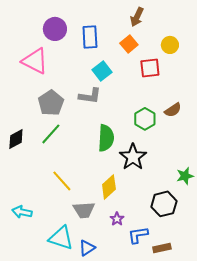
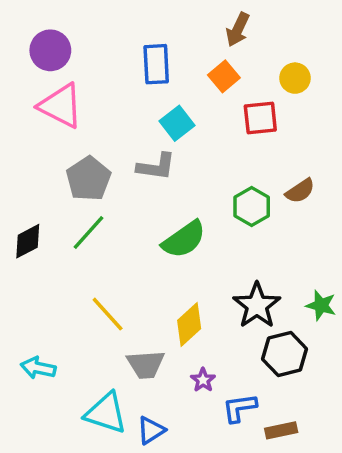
purple circle: (55, 29) -> (50, 50), moved
green semicircle: (106, 138) -> (184, 239), turned 52
black star: (133, 157) -> (257, 305), moved
green star: (185, 176) -> (321, 305), turned 30

